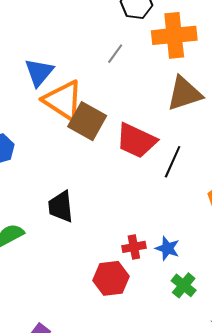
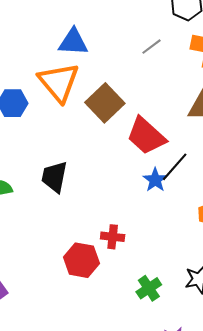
blue triangle: (39, 72) -> (73, 42), turned 36
orange triangle: (63, 100) -> (59, 82), moved
blue star: (167, 248) -> (155, 180), moved

